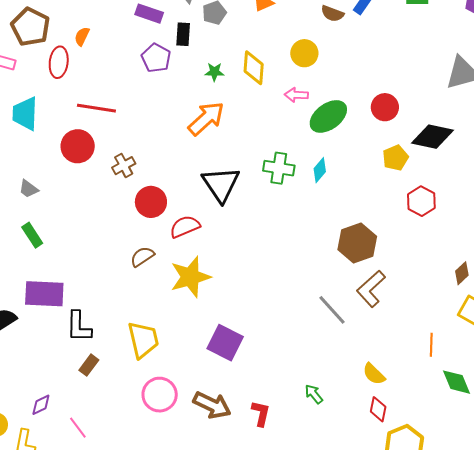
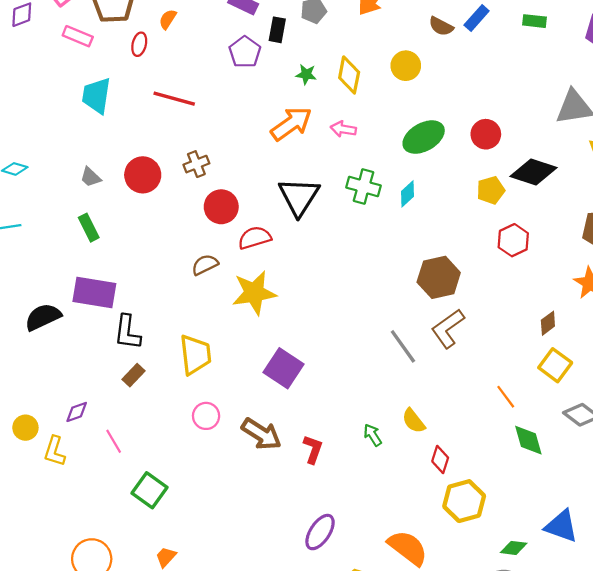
red ellipse: (59, 62) -> (139, 44), size x0.7
pink arrow: (296, 95) -> (343, 129), moved
red circle: (78, 146) -> (143, 175), moved
orange line: (431, 345) -> (506, 397), turned -45
yellow semicircle: (374, 374) -> (414, 421), moved
pink circle: (160, 395) -> (206, 416), size x0.7

